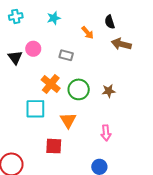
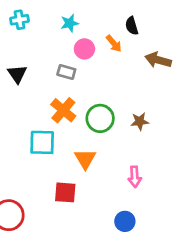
black semicircle: (110, 22) -> (132, 26), moved
pink circle: (33, 49) -> (84, 49), moved
gray rectangle: (66, 55) -> (66, 72), moved

